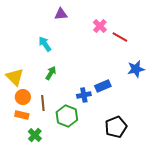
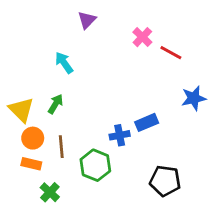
purple triangle: (61, 14) -> (87, 20), turned -40
green arrow: (51, 73) -> (56, 104), moved
black pentagon: (116, 127) -> (165, 181), turned 30

